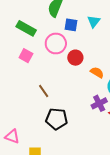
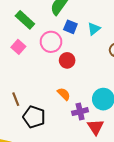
orange semicircle: (97, 72) -> (64, 94), moved
brown line: (44, 91) -> (16, 99), moved

